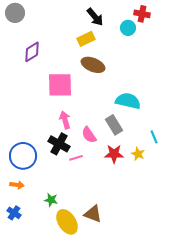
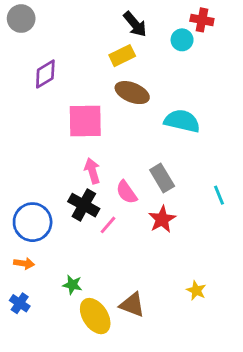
cyan semicircle: (128, 101) -> (182, 121), moved
red star: (114, 154) -> (162, 219), turned -30
yellow star: (138, 154) -> (196, 290), moved
pink line: (76, 158) -> (108, 225), turned -32

